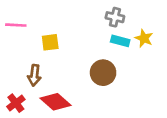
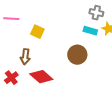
gray cross: (115, 17) -> (96, 13), moved
yellow square: (50, 42) -> (37, 32), turned 32

